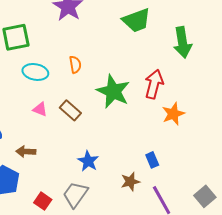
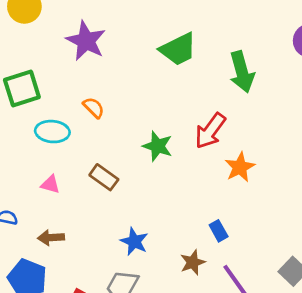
orange semicircle: (75, 65) -> (94, 108), moved, turned -30
red arrow: (154, 84) -> (210, 131), turned -152
green star: (113, 91) -> (158, 146), size x0.7
pink triangle: (40, 109) -> (50, 184), moved

